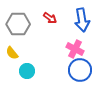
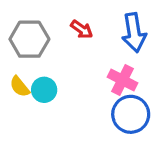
cyan circle: (27, 71) -> (44, 90), moved

